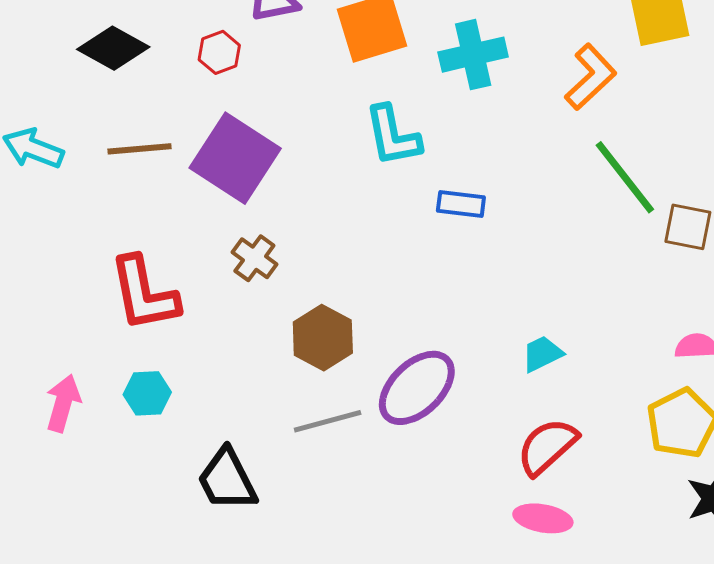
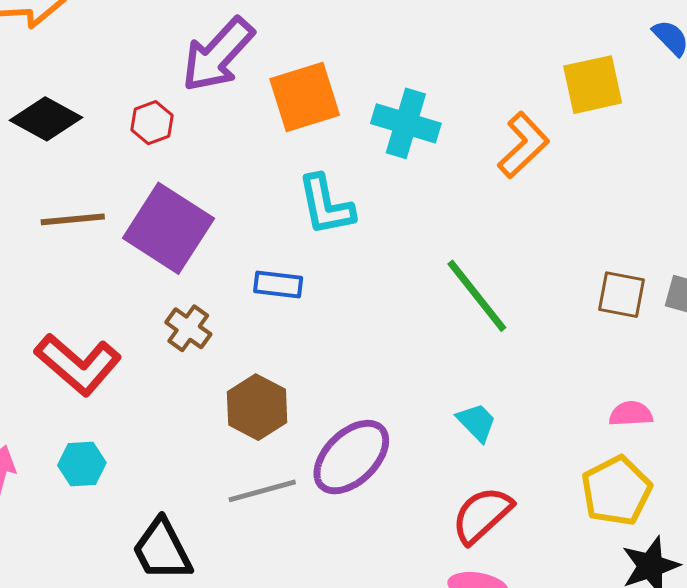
cyan cross: (473, 55) -> (406, 123), turned 30
green line: (625, 177) -> (477, 296), moved
blue rectangle: (461, 204) -> (278, 284), moved
red L-shape: (144, 294) -> (78, 364), turned -38
cyan trapezoid: (542, 354) -> (477, 422), turned 72

